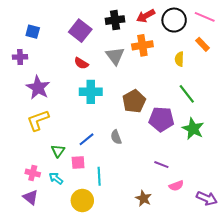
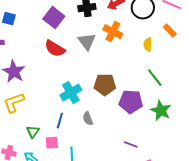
orange cross: (142, 45) -> (113, 32), turned 36
red semicircle: (81, 63) -> (55, 49), size x1.5
cyan cross: (91, 92) -> (71, 93), moved, turned -30
brown pentagon: (134, 101) -> (105, 85), turned 30
blue line: (87, 139) -> (60, 121), turned -35

